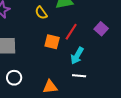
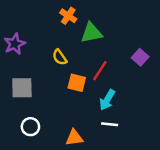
yellow semicircle: (41, 13) -> (60, 57), moved
purple square: (101, 29) -> (140, 57), moved

